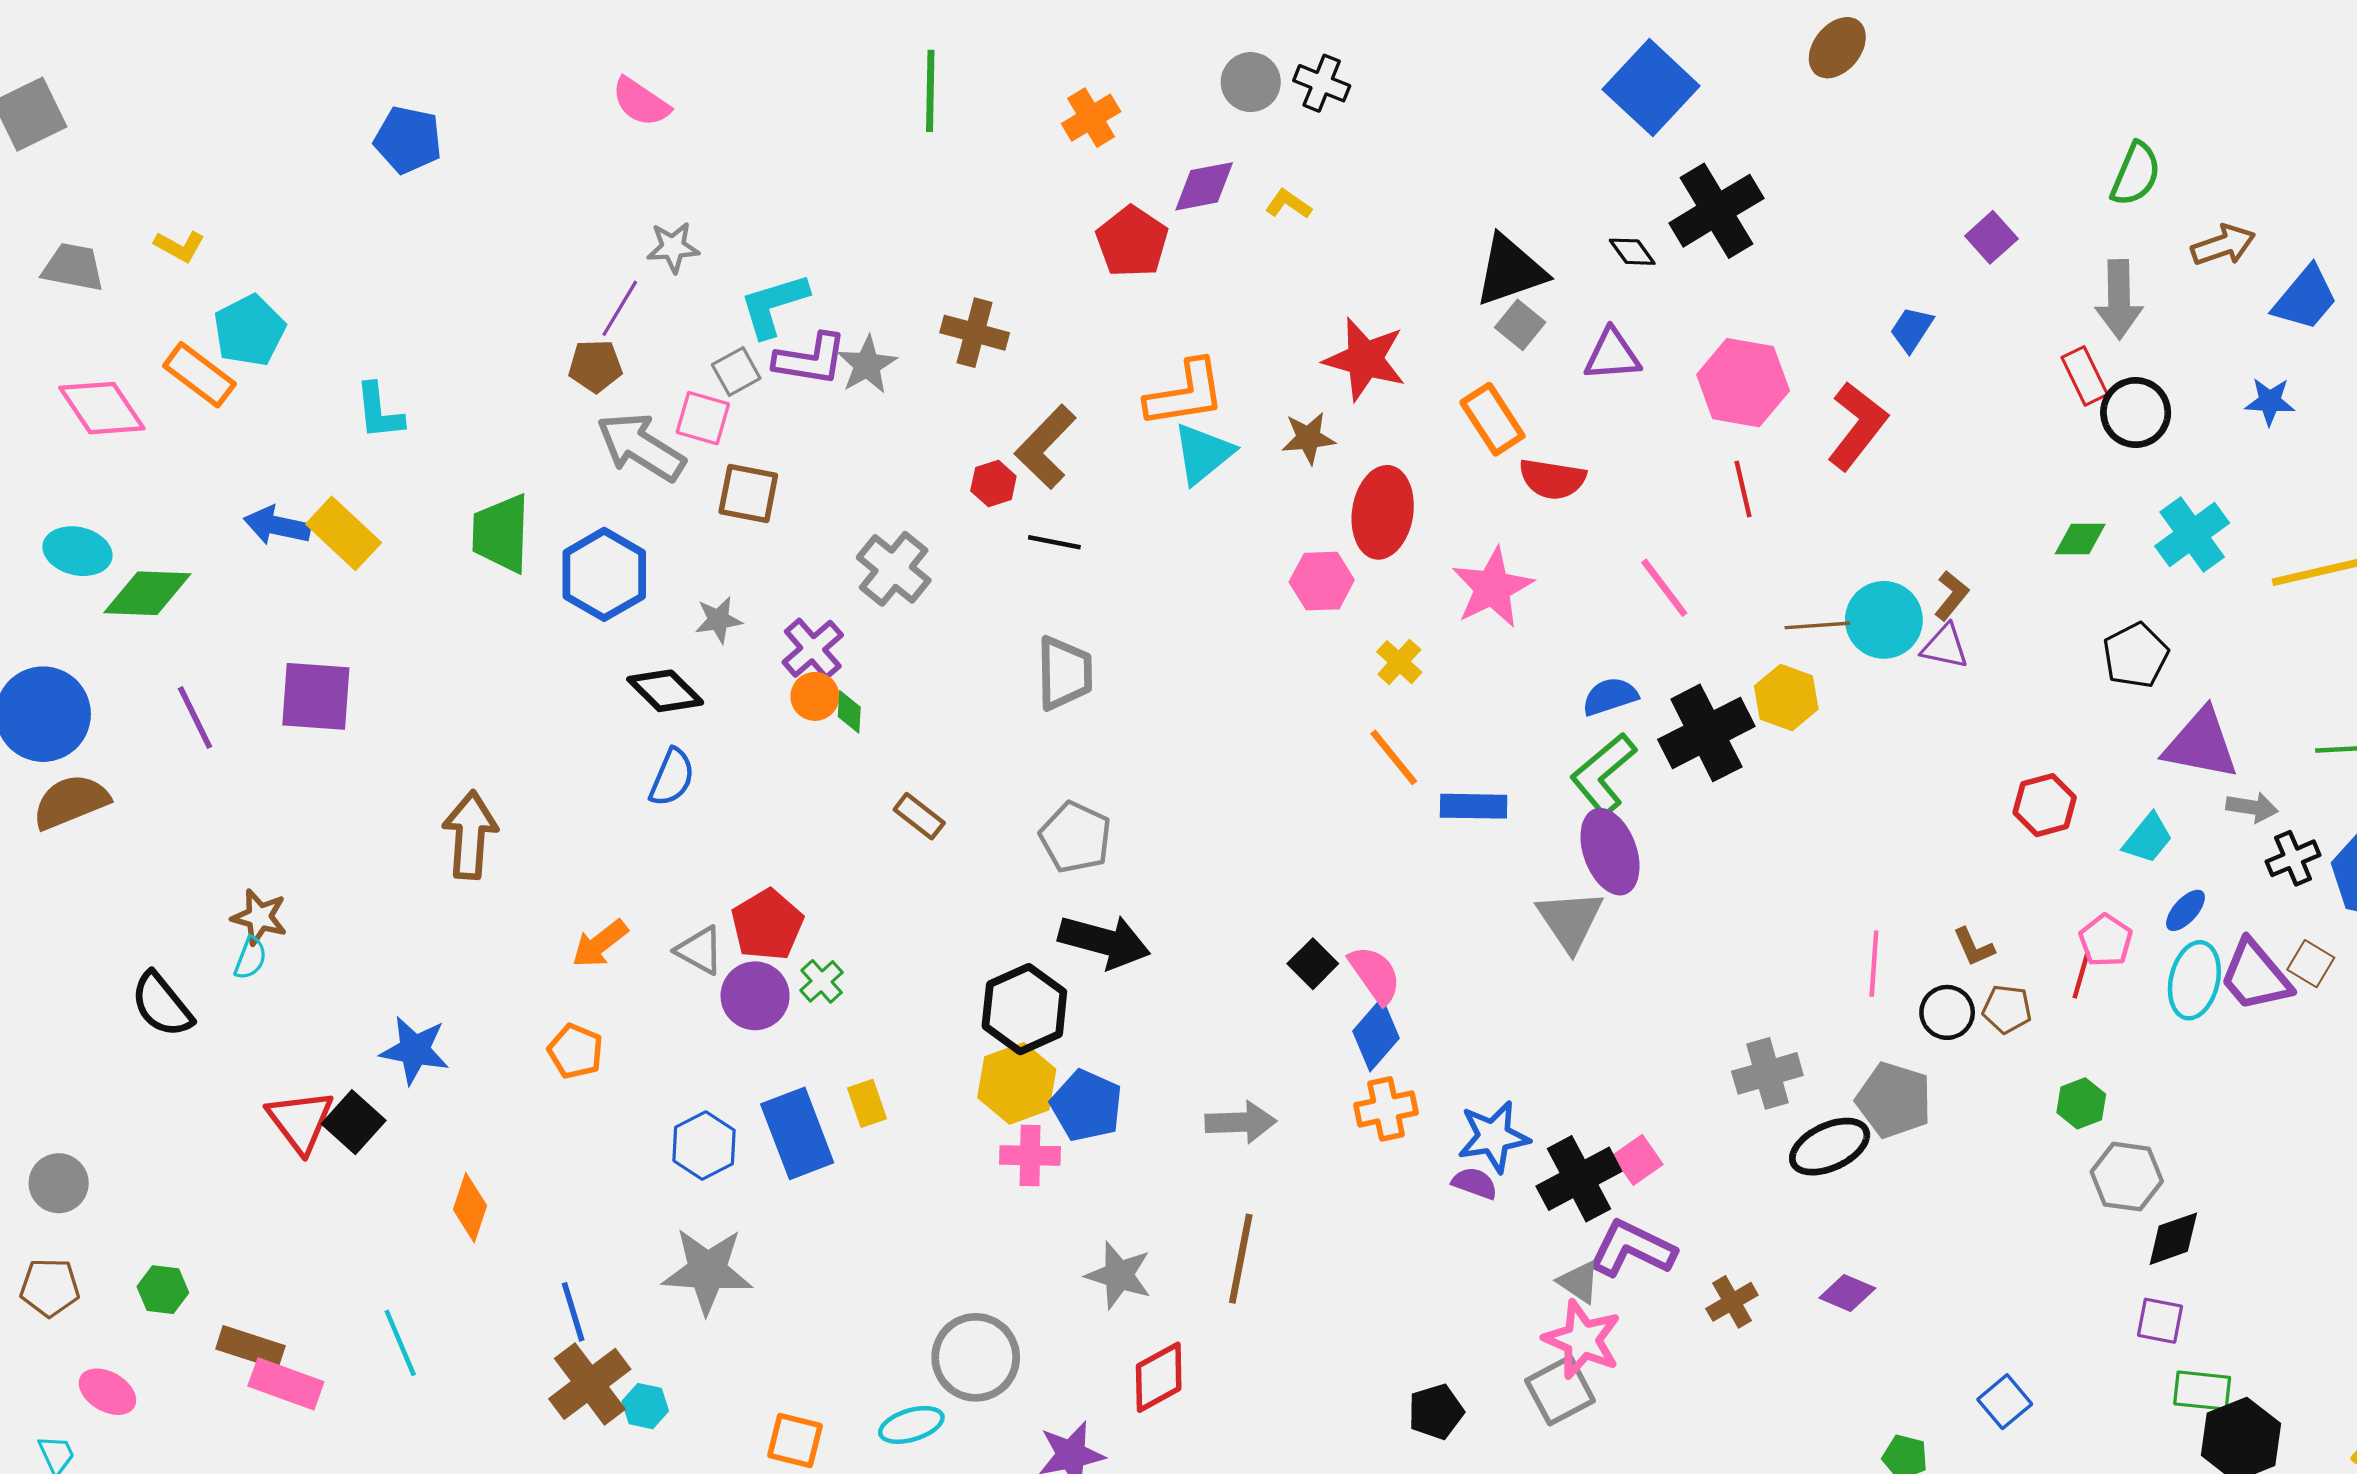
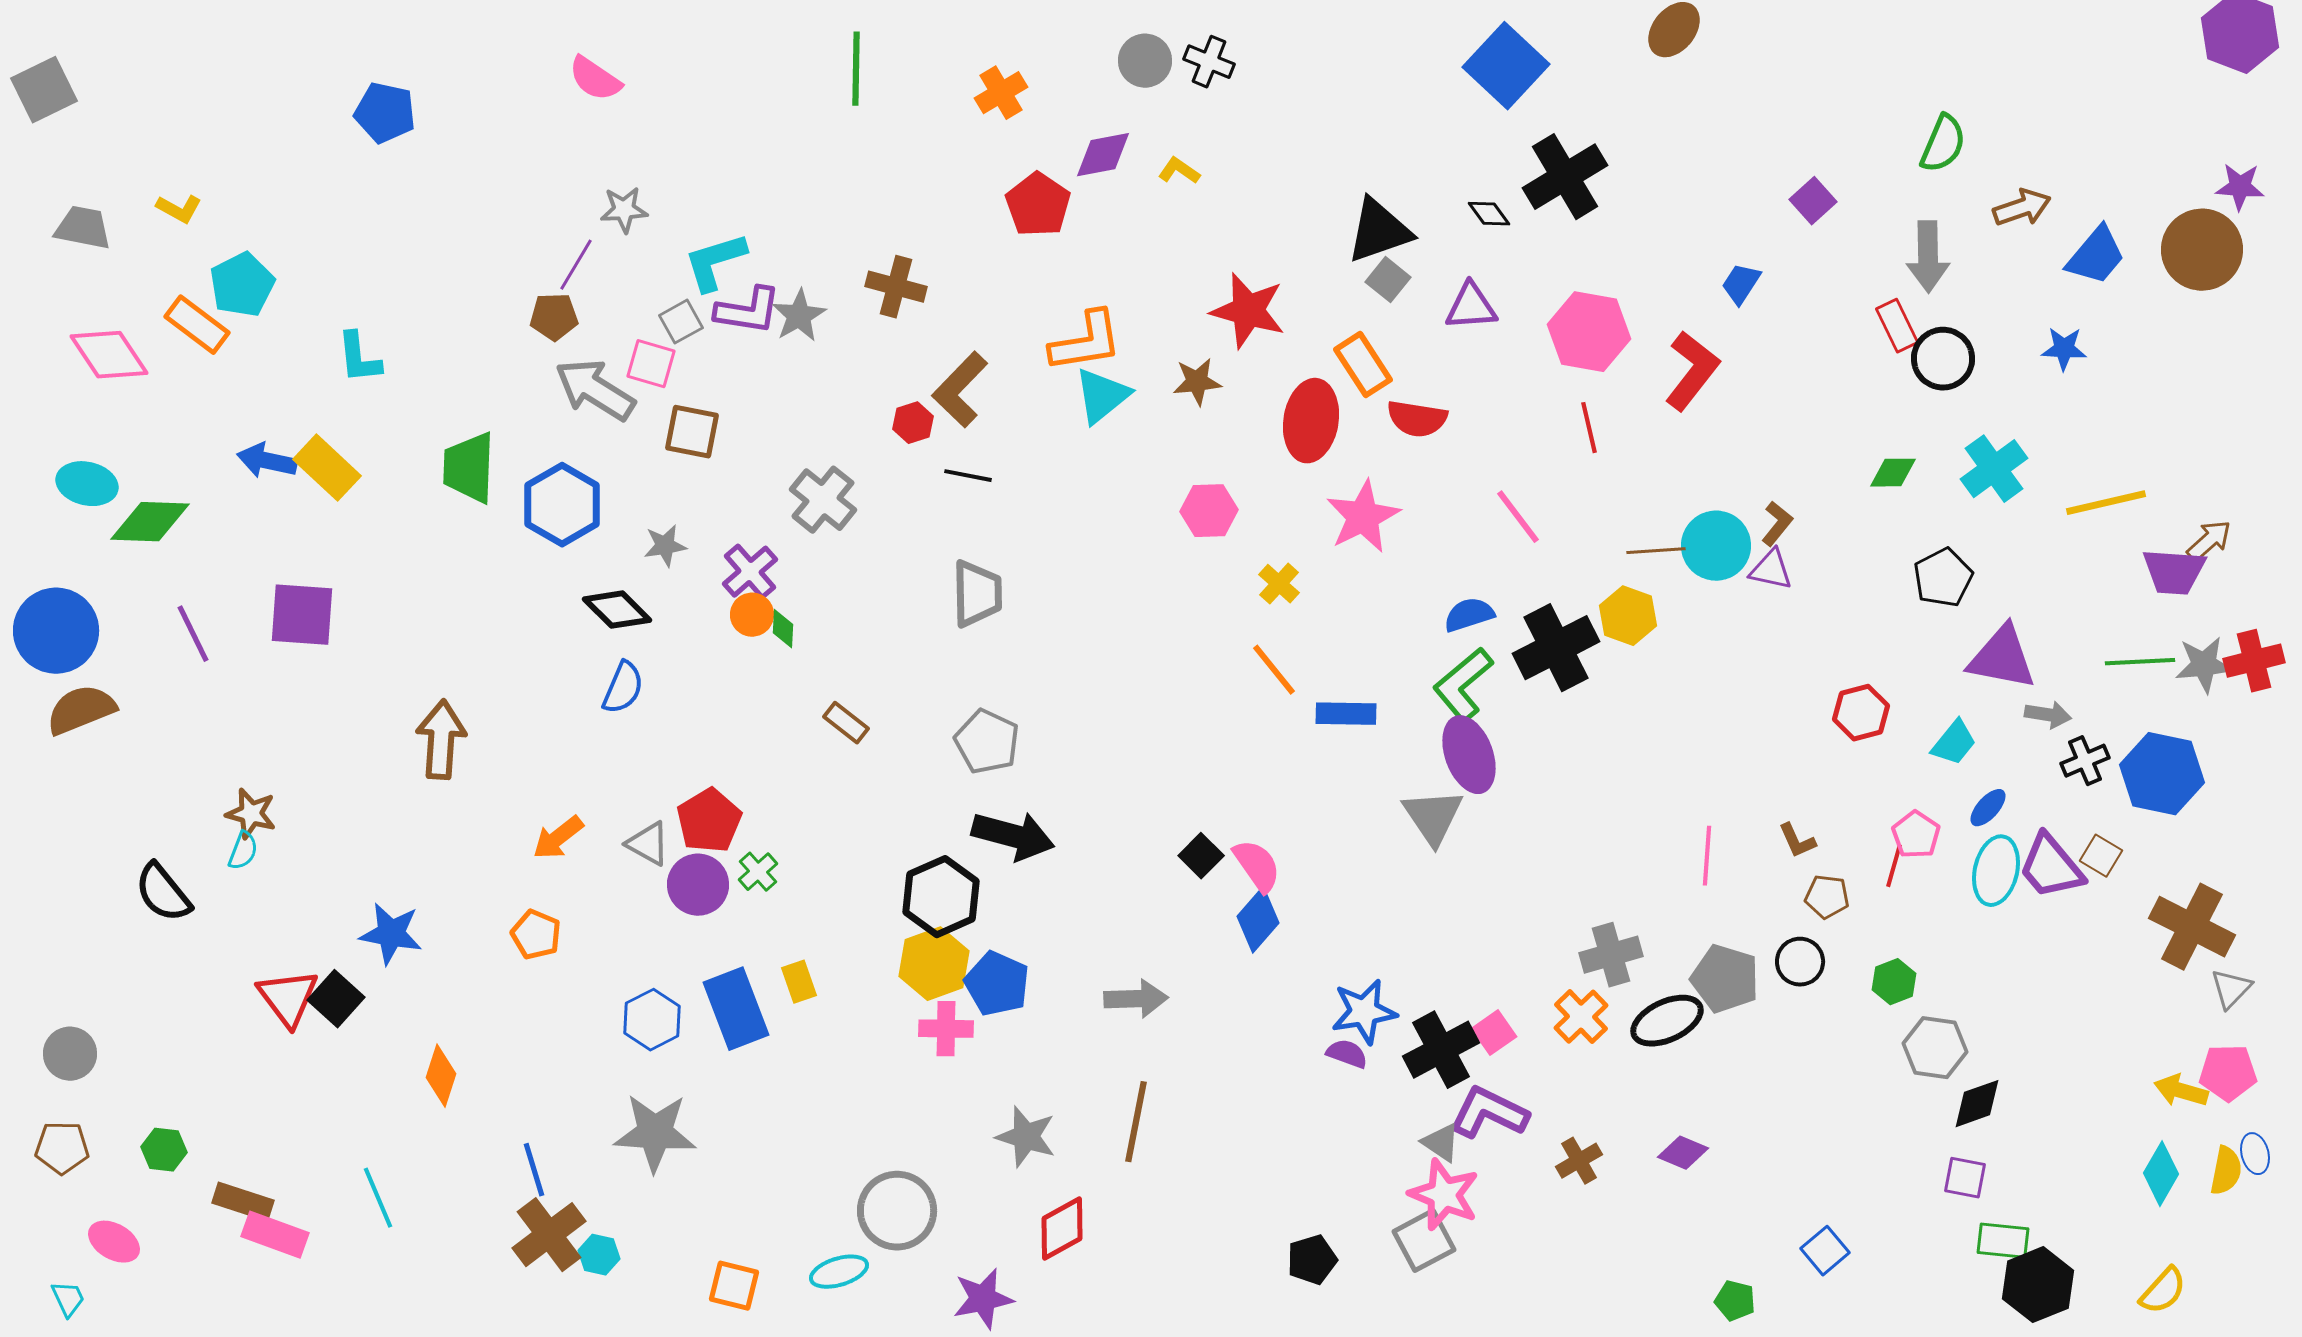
red ellipse: (1383, 512) -> (1311, 421), moved
black circle: (1947, 1012) -> (1800, 962), moved
orange cross: (1386, 1109) -> (1581, 1017), moved, turned -32

